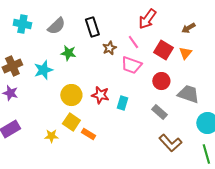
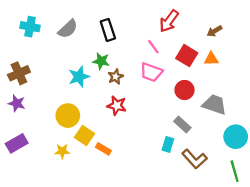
brown star: (109, 48) -> (116, 77), moved
green star: (68, 53) -> (101, 61), moved
orange triangle: (185, 53) -> (211, 59), turned 48
cyan star: (43, 70) -> (79, 77), moved
yellow circle: (71, 95) -> (68, 116), moved
cyan rectangle: (122, 103) -> (168, 144), moved

